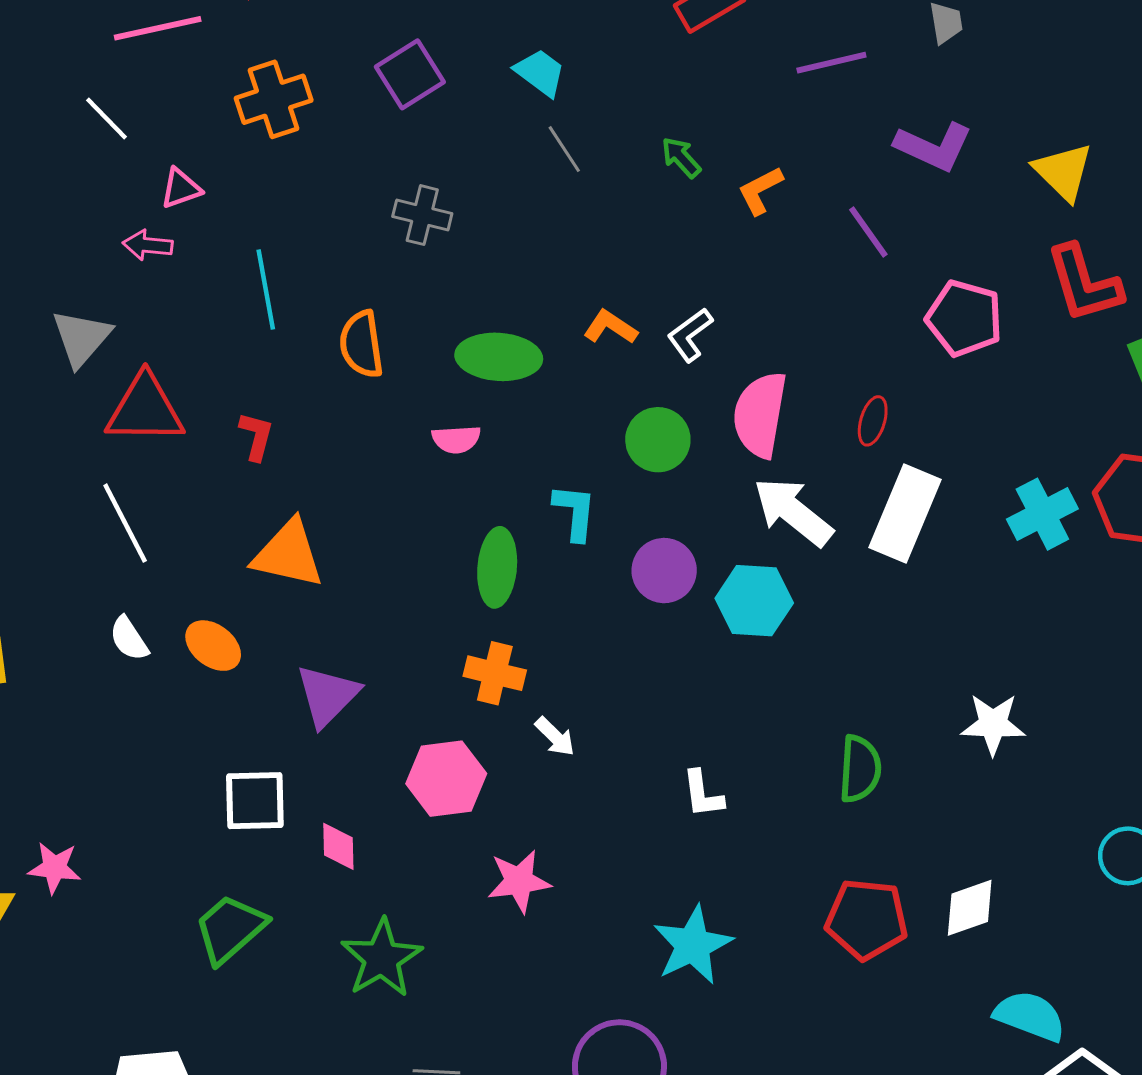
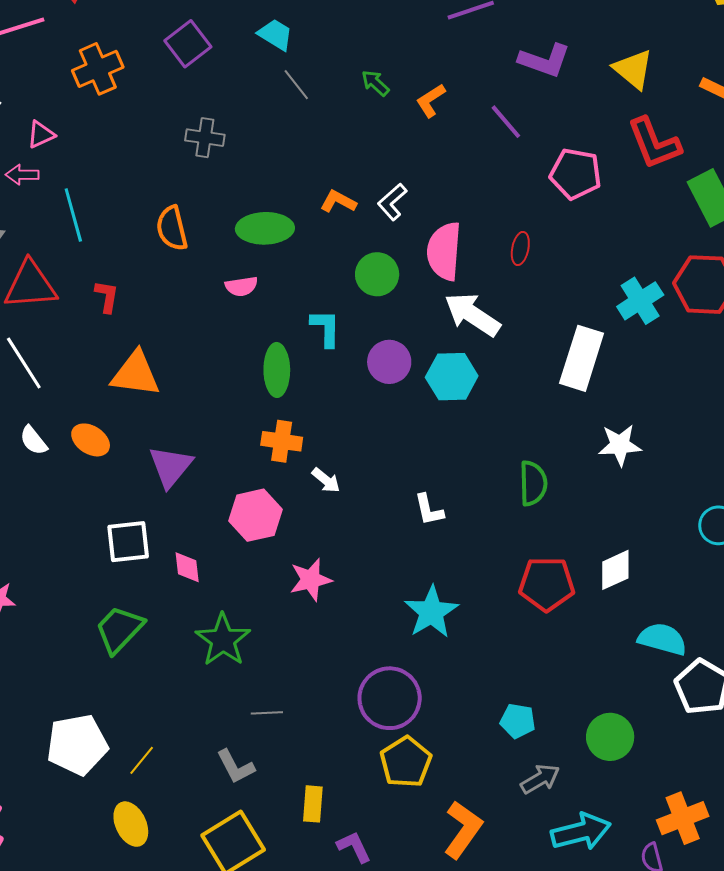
cyan line: (266, 290) -> (73, 215), moved
white rectangle: (905, 513) -> (582, 358), moved

